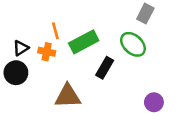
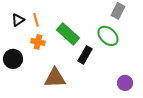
orange line: (55, 31) -> (36, 20), moved
green rectangle: (84, 42) -> (68, 34), turned 70
black triangle: (21, 48) -> (18, 20), moved

